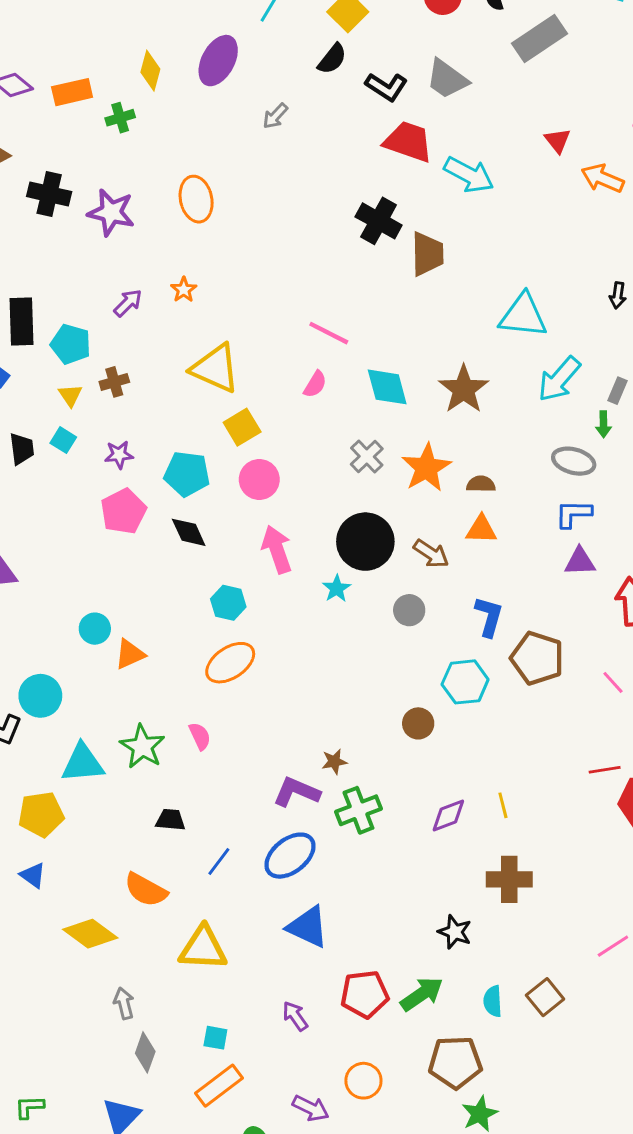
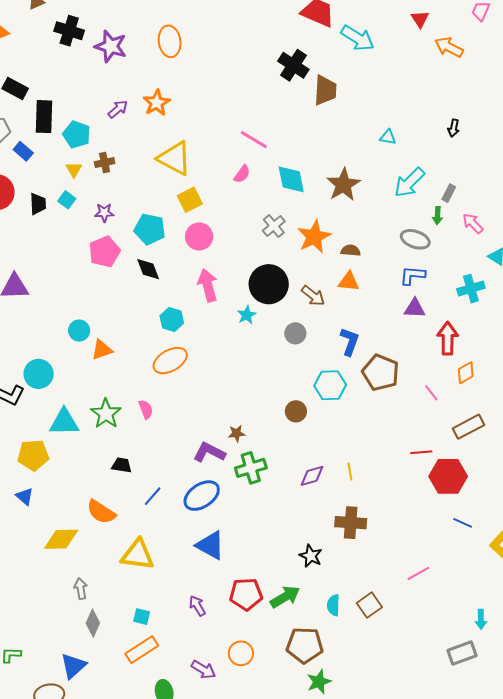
orange star: (184, 290) -> (157, 103), size x1.5
cyan triangle: (523, 316) -> (388, 137), size x0.5
yellow diamond: (90, 934) -> (61, 539), turned -42

